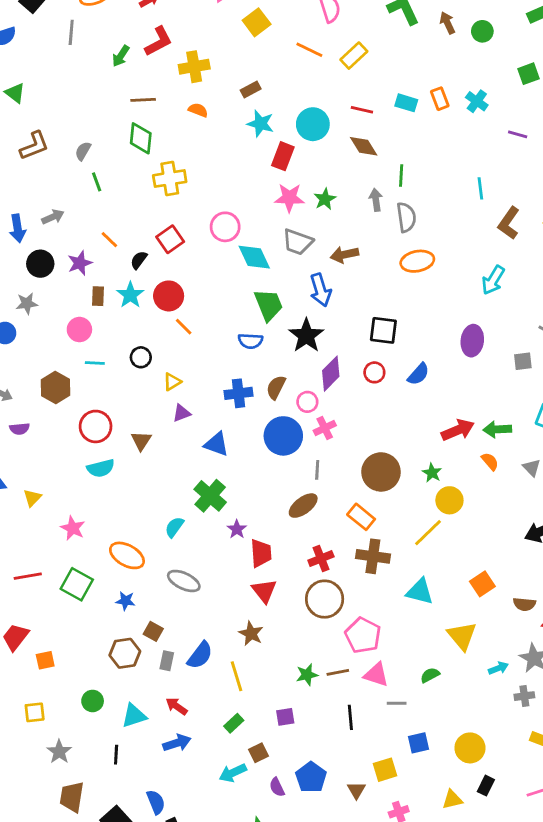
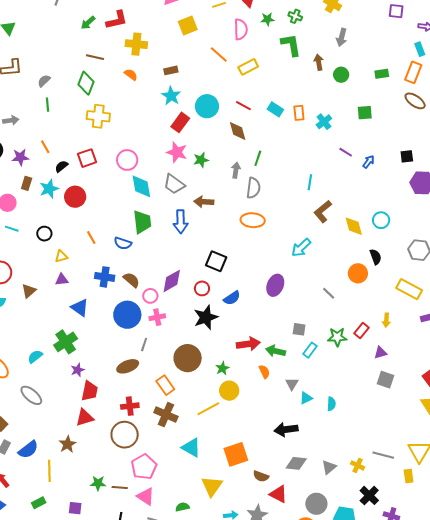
orange line: (184, 327) -> (91, 238), moved
black star: (306, 336) -> (206, 317), moved
gray square: (523, 361) -> (299, 329), moved
brown semicircle: (276, 387) -> (131, 280), turned 90
orange square: (482, 584) -> (236, 454), size x1.4
red triangle: (264, 591) -> (85, 418), turned 36

